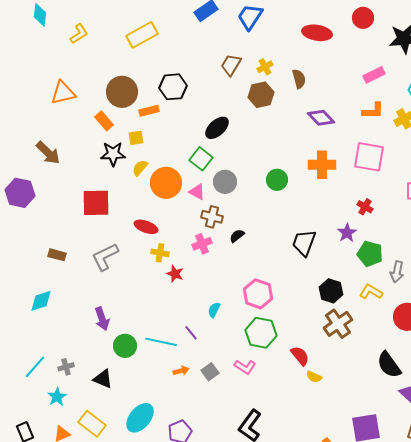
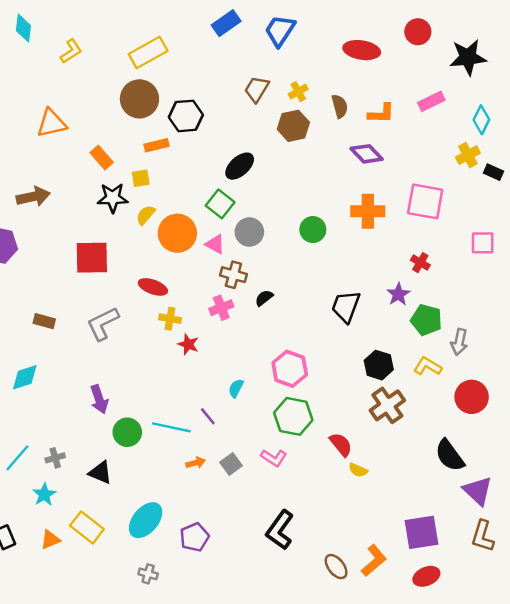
brown circle: (122, 92) -> (139, 99), moved
orange L-shape: (373, 111) -> (381, 114), moved
brown arrow: (48, 153) -> (33, 197), turned -56

